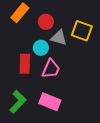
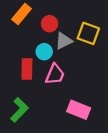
gray triangle: (59, 38) -> (64, 41), turned -42
pink rectangle: (50, 102) -> (79, 110), moved

